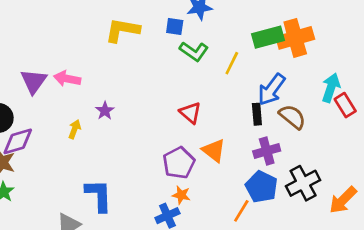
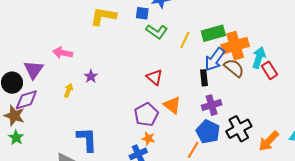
green rectangle: (268, 37) -> (213, 33), moved
orange cross: (295, 38) -> (235, 46), moved
purple triangle: (34, 81) -> (34, 70), moved
brown semicircle: (292, 117) -> (234, 68), moved

